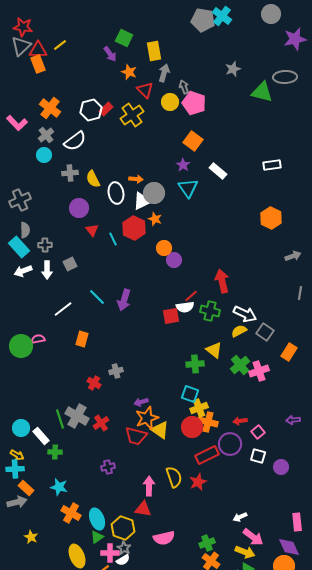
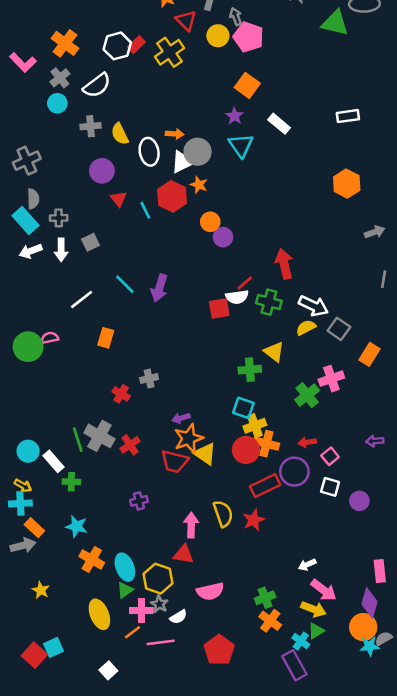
green cross: (240, 365) -> (307, 395), moved
purple diamond: (289, 547) -> (370, 603), turned 40
white semicircle: (123, 560) -> (178, 617), moved

